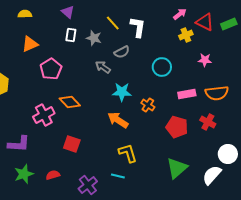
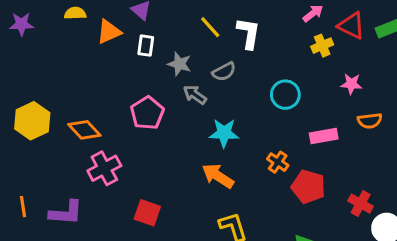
gray star: (94, 38) -> (179, 64), moved
orange triangle: (30, 44) -> (109, 32), moved
pink pentagon: (51, 69) -> (147, 113), moved
orange semicircle: (217, 93) -> (370, 121), moved, size x0.7
orange diamond: (70, 102) -> (84, 130), moved
orange cross: (148, 105) -> (278, 162), moved
red cross: (208, 122) -> (361, 204), moved

